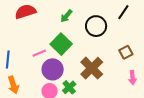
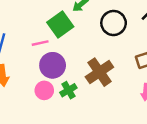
green square: (61, 44) -> (60, 24), moved

